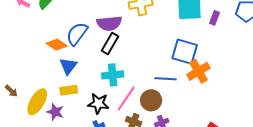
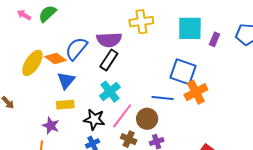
cyan cross: (113, 75) -> (110, 92), turned -35
yellow ellipse: (37, 102) -> (32, 63), moved

